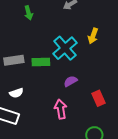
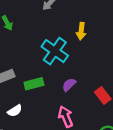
green rectangle: (41, 62) -> (34, 84), moved

